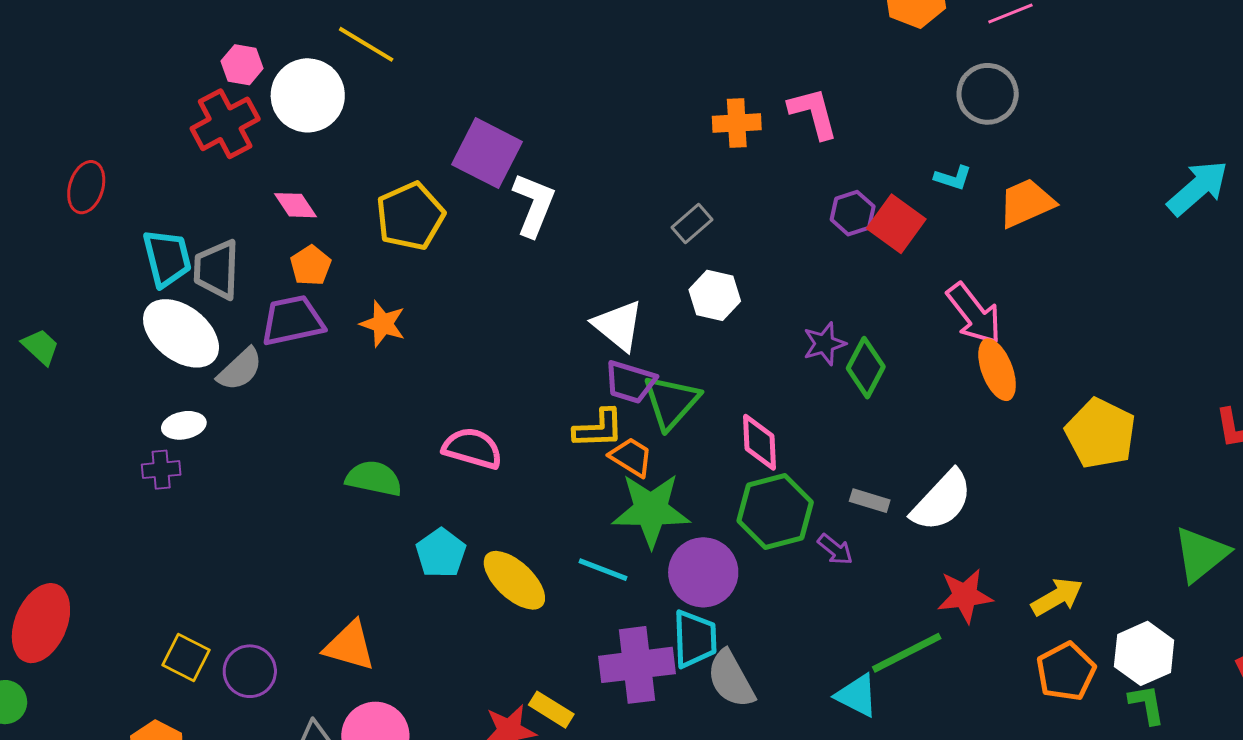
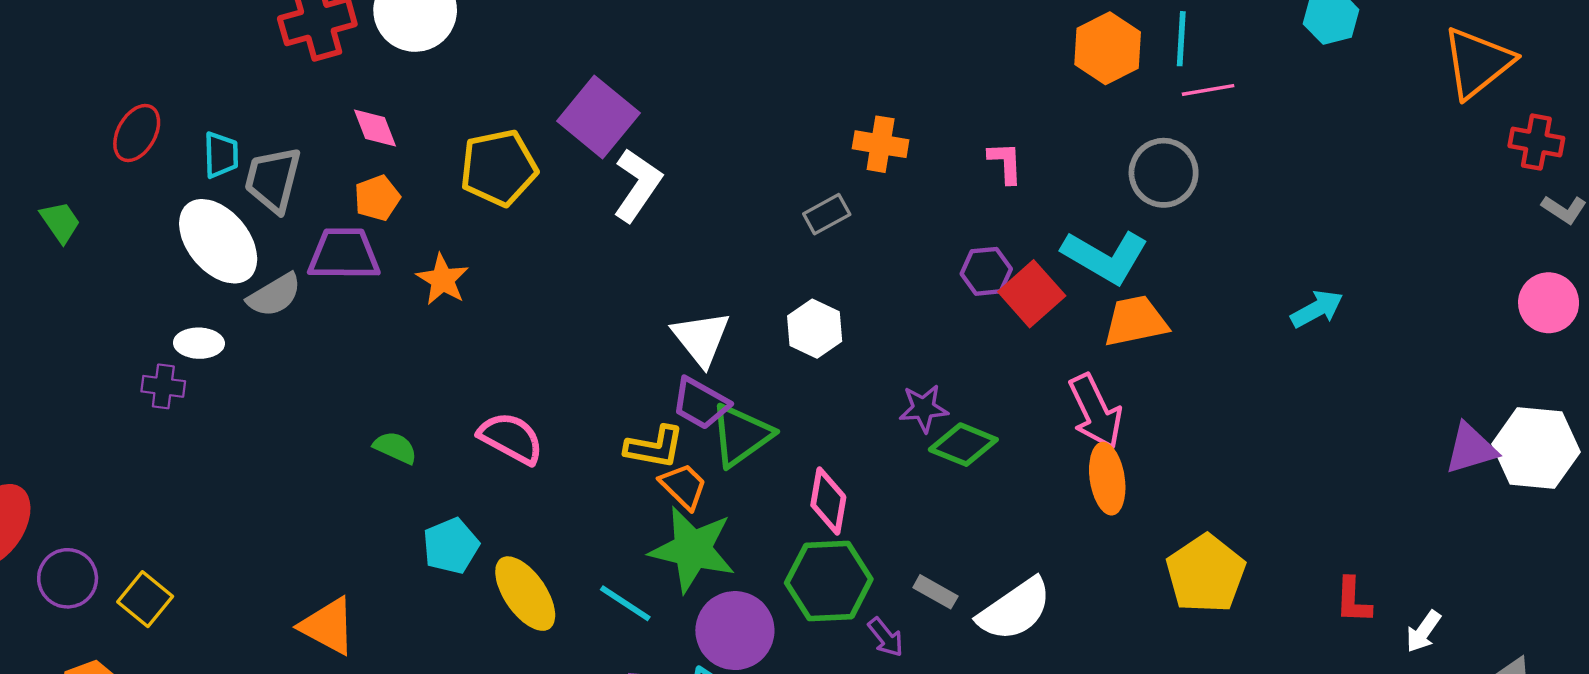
pink L-shape: (813, 113) -> (1005, 163), moved, size x0.7
cyan L-shape: (953, 178) -> (1105, 257), size x2.0
red ellipse: (86, 187) -> (137, 133), moved
cyan arrow: (1198, 188) -> (1317, 309), moved, size x0.7
orange trapezoid: (1026, 203) -> (1136, 321), moved
gray rectangle: (692, 223) -> (827, 214), moved
cyan trapezoid: (167, 258) -> (221, 155), size x0.7
green diamond: (866, 368) -> (963, 445), turned 72
green semicircle: (374, 478) -> (395, 448), size x0.7
purple circle: (250, 671) -> (68, 578), moved

